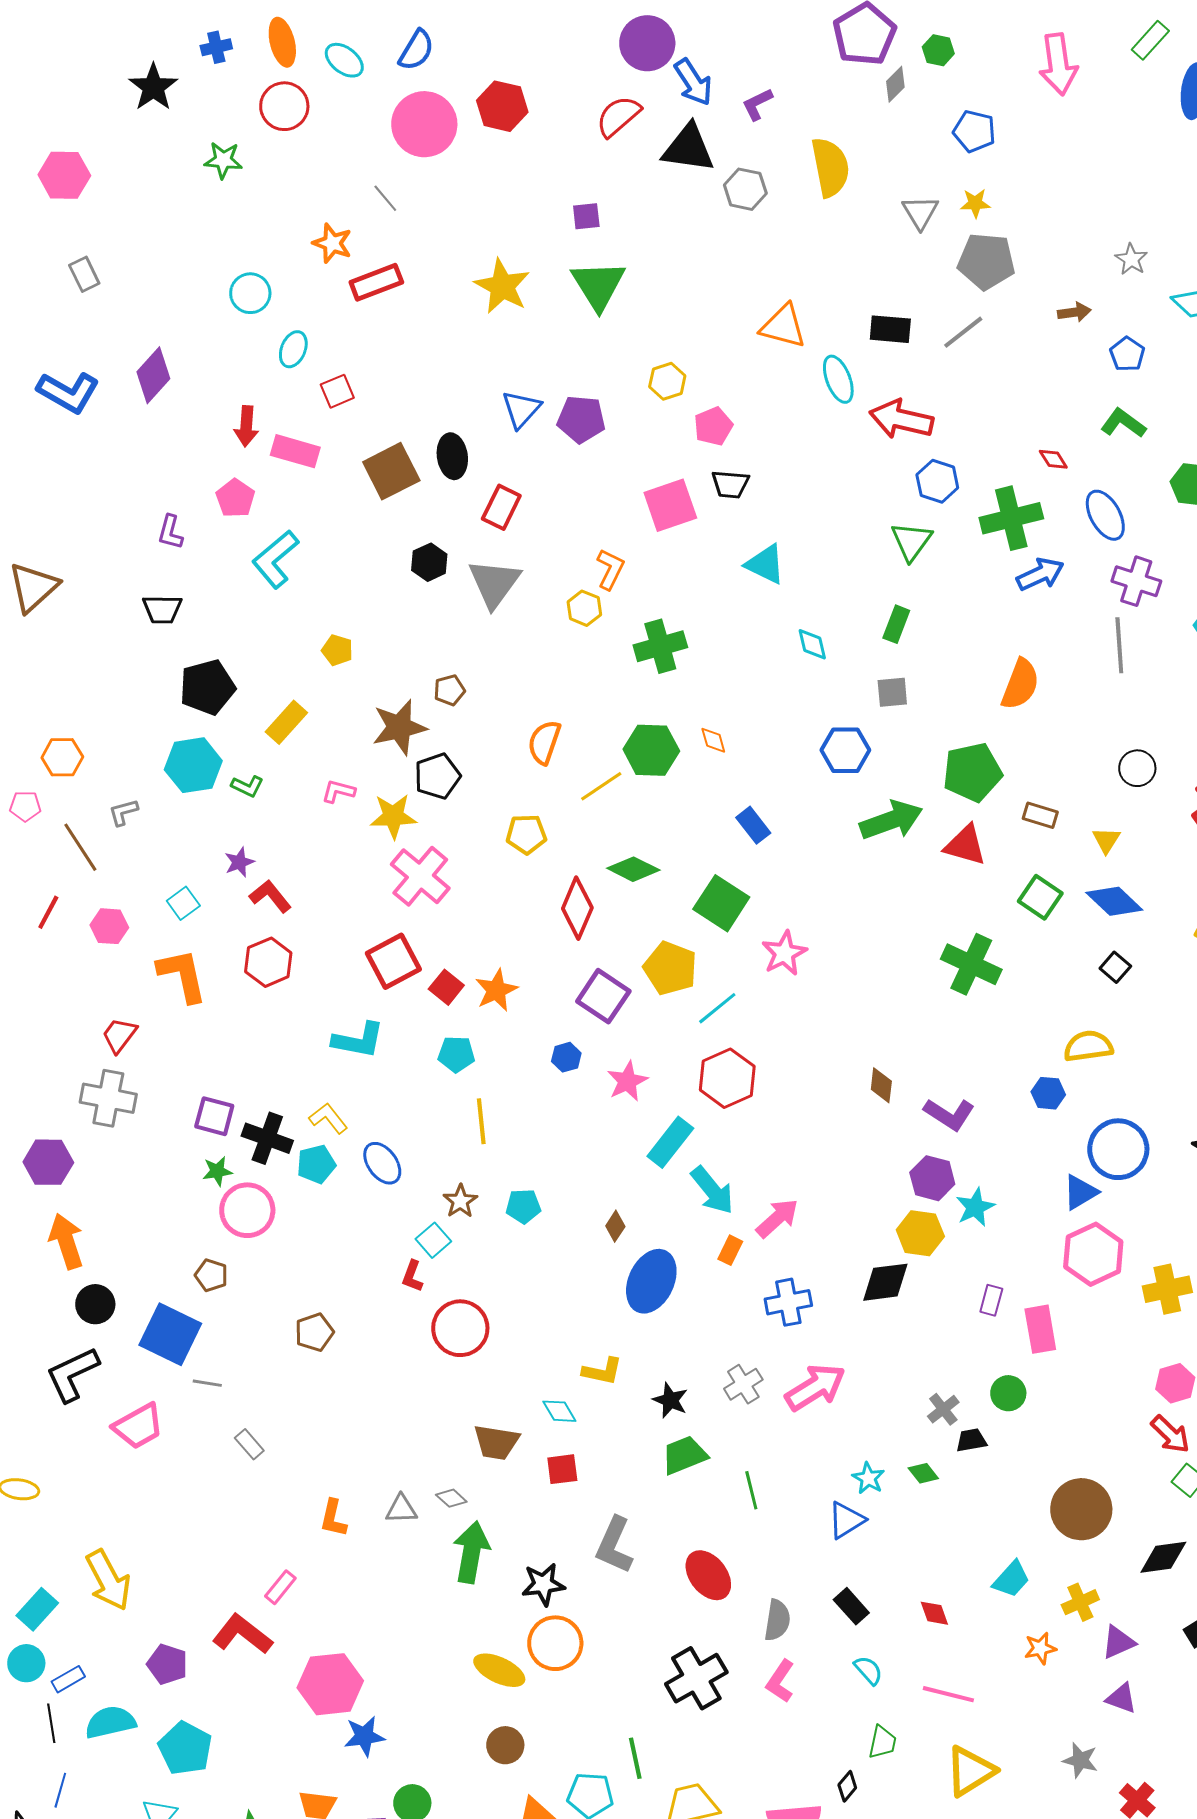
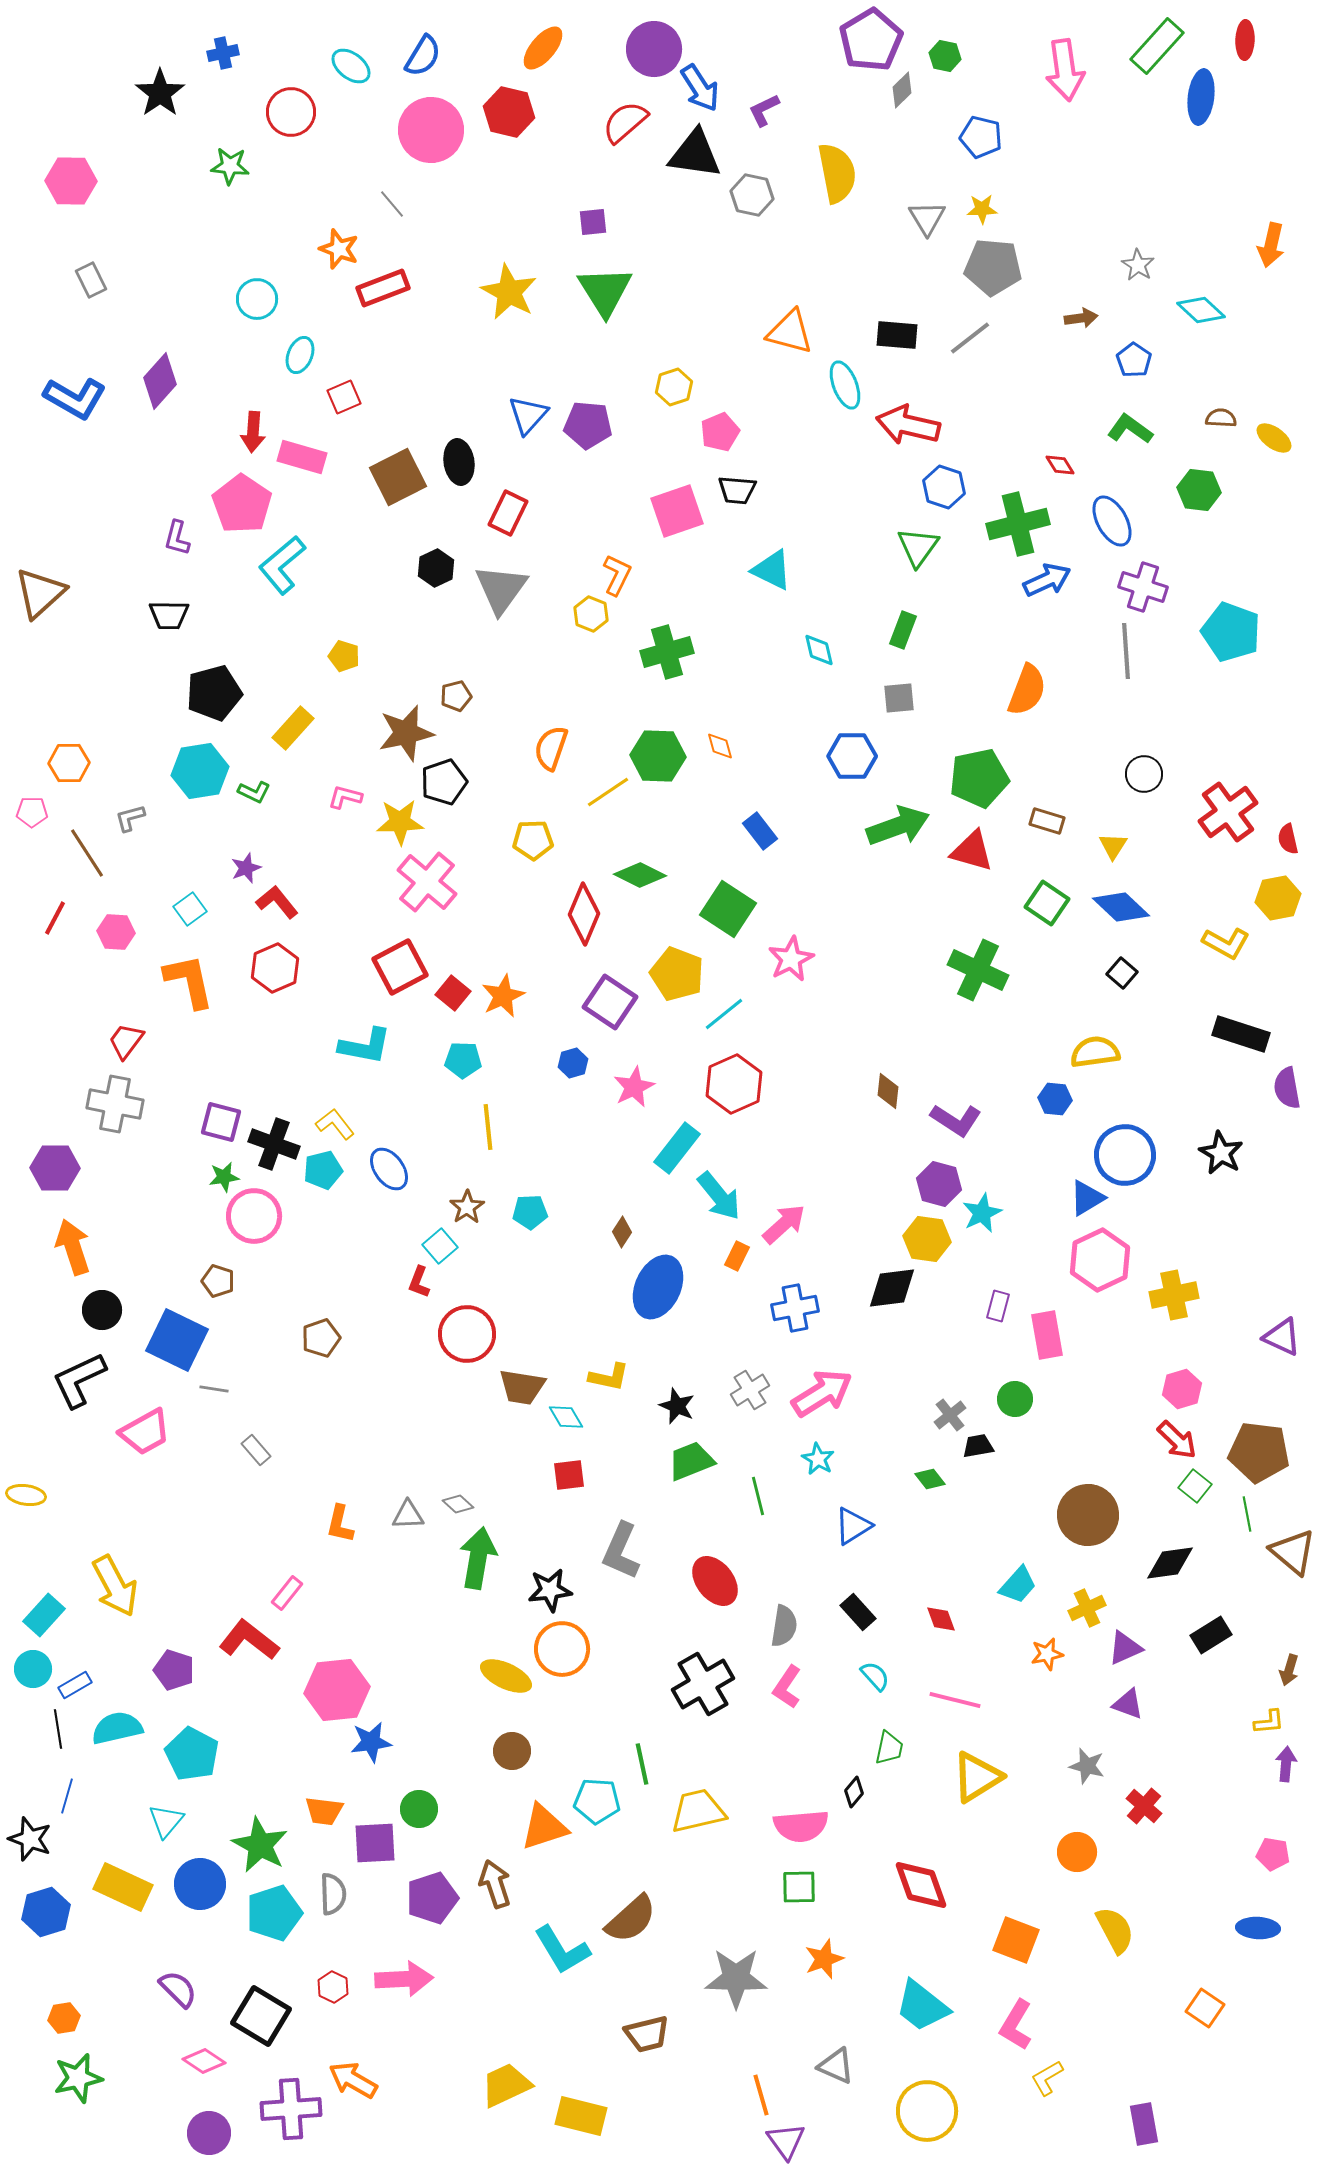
green rectangle: (1150, 40) -> (1157, 46), size x1.4
orange ellipse: (282, 42) -> (543, 48), moved, turned 54
pink pentagon: (235, 498) -> (242, 504), size x1.5
brown trapezoid: (496, 1442) -> (522, 1387), moved
cyan star: (868, 1478) -> (818, 1459), moved

